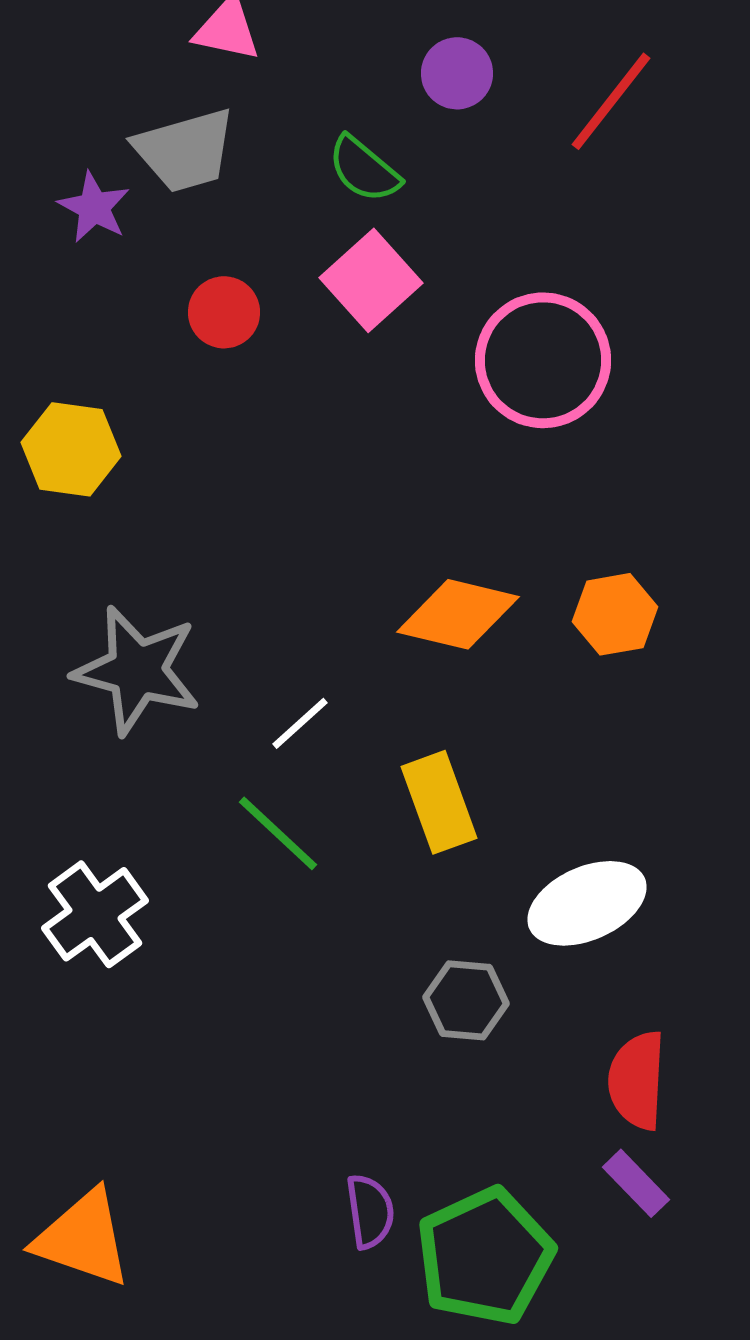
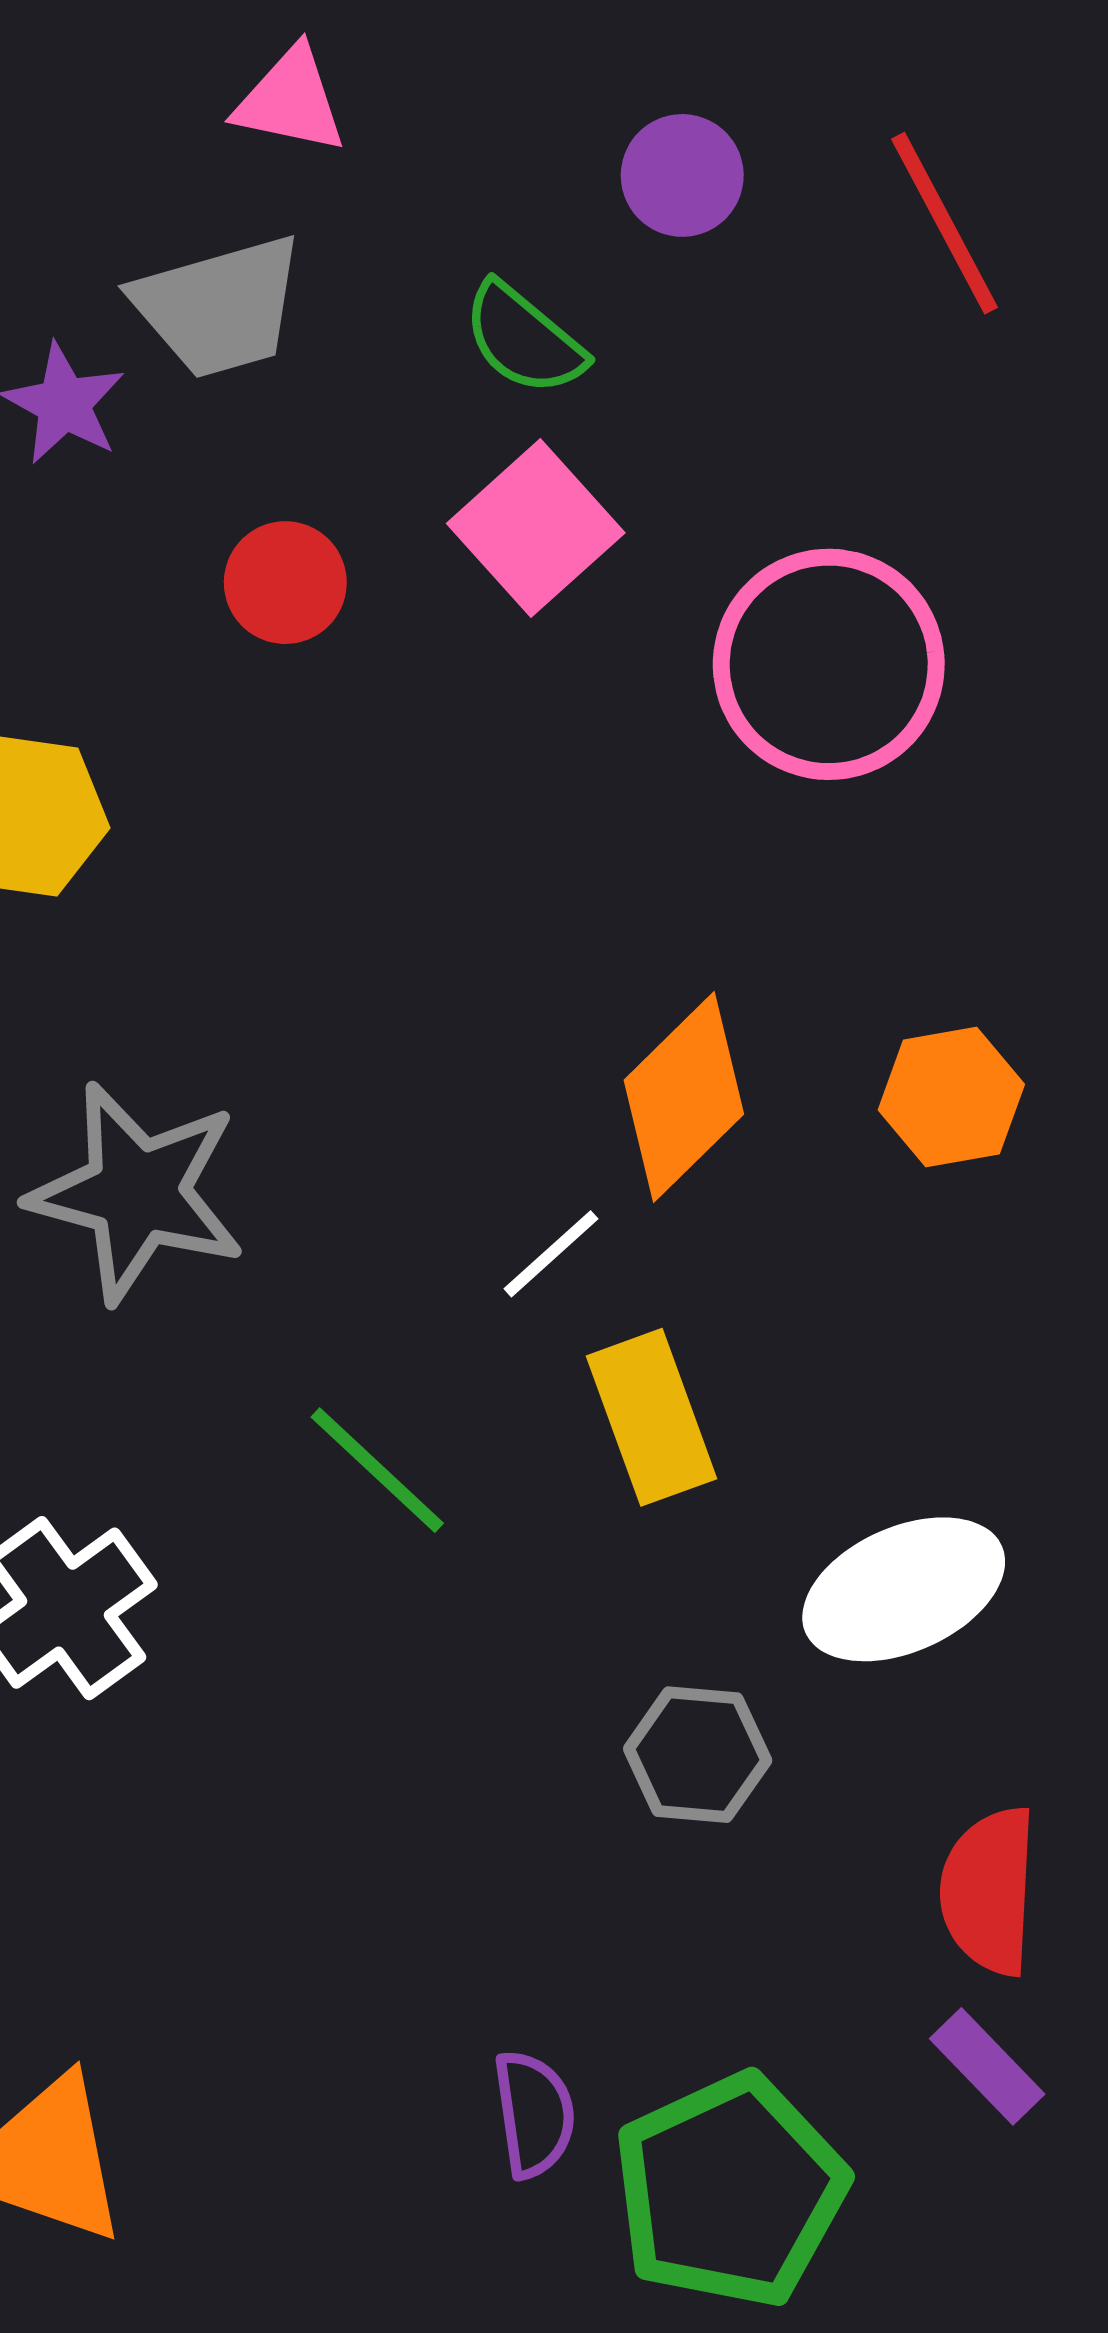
red line: (611, 101) -> (945, 223), turned -66
orange diamond: (458, 614) -> (684, 1097), turned -58
white line: (300, 723) -> (551, 1254), moved

